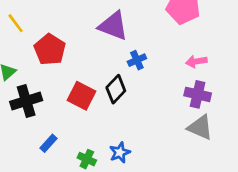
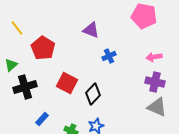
purple triangle: (113, 26) -> (91, 30), size x0.7
black diamond: (116, 89) -> (93, 94), moved

